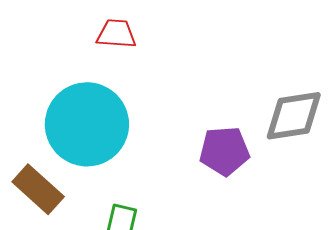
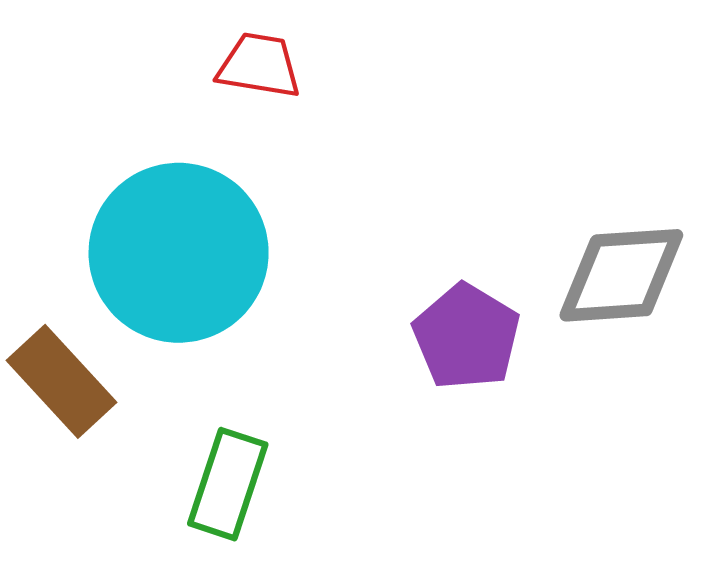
purple pentagon: (224, 151) -> (466, 337), turned 30

